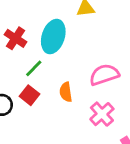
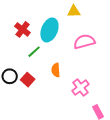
pink semicircle: (104, 75) -> (84, 42), moved
red square: (29, 95) -> (28, 80), moved

